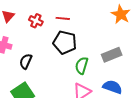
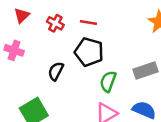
black semicircle: (26, 61) -> (56, 71), moved

